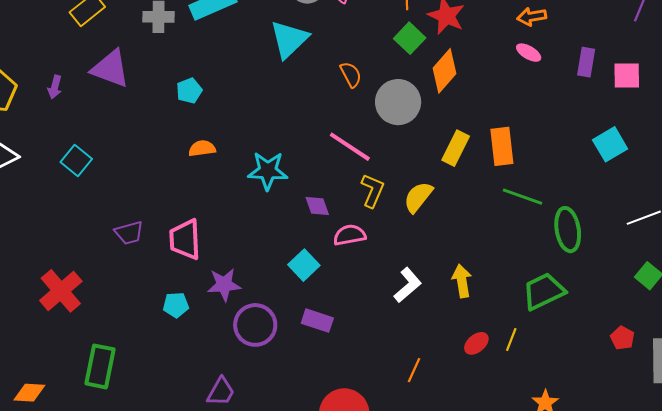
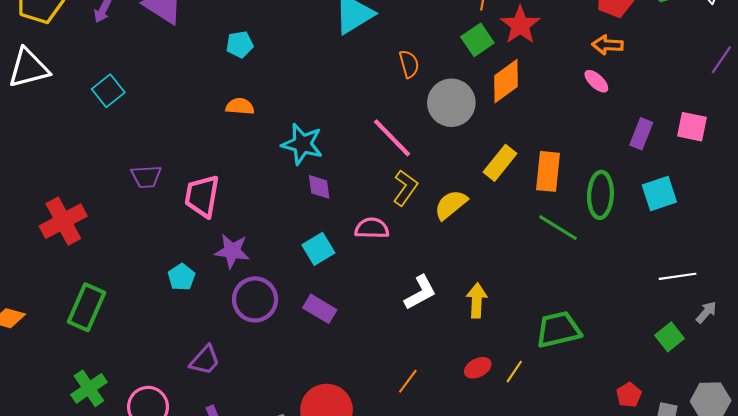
purple rectangle: (586, 62) -> (641, 134), moved
purple diamond: (317, 206) -> (319, 187), moved
green ellipse: (568, 230) -> (600, 195), moved
cyan pentagon: (176, 305) -> (181, 277), moved, turned 30

